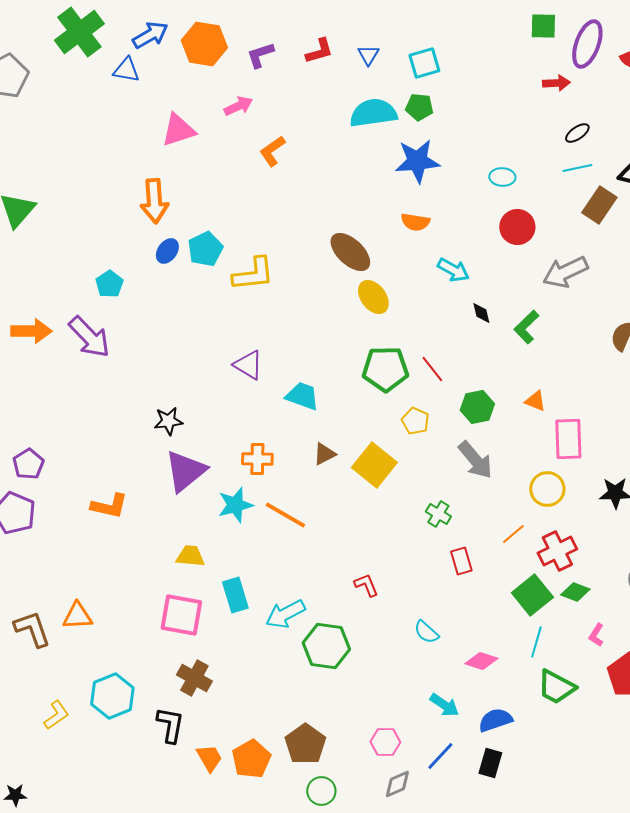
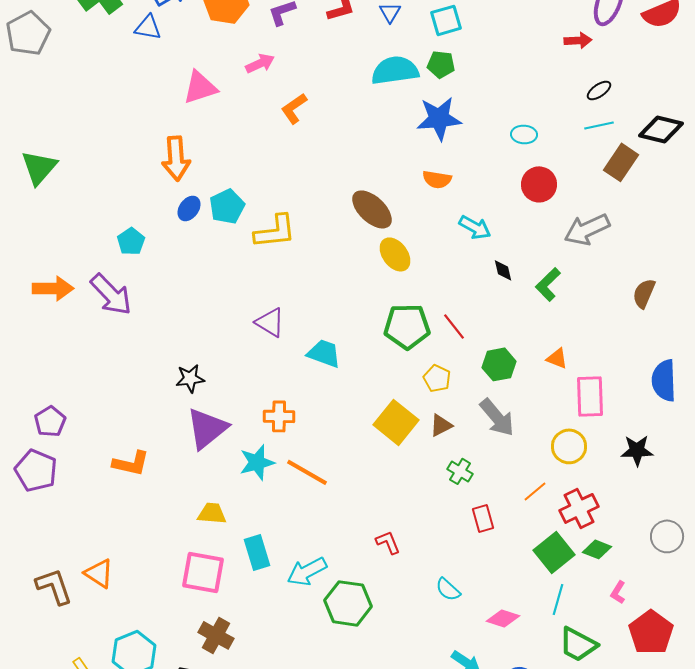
brown triangle: (324, 454) -> (441, 425), moved
orange triangle: (77, 616) -> (99, 573), turned 36

